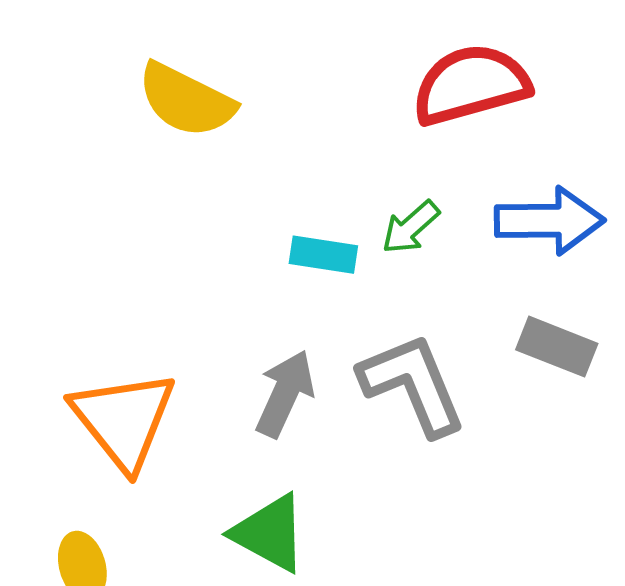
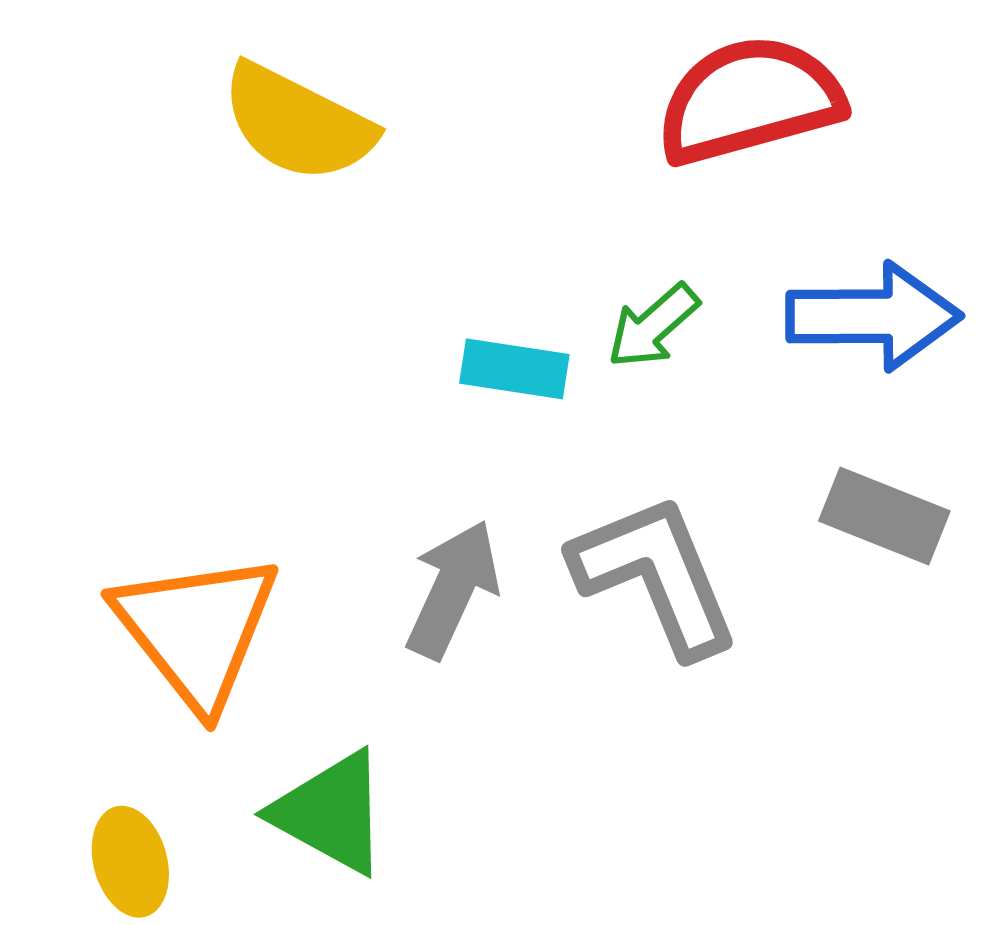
green triangle: (270, 533) -> (331, 813), moved

